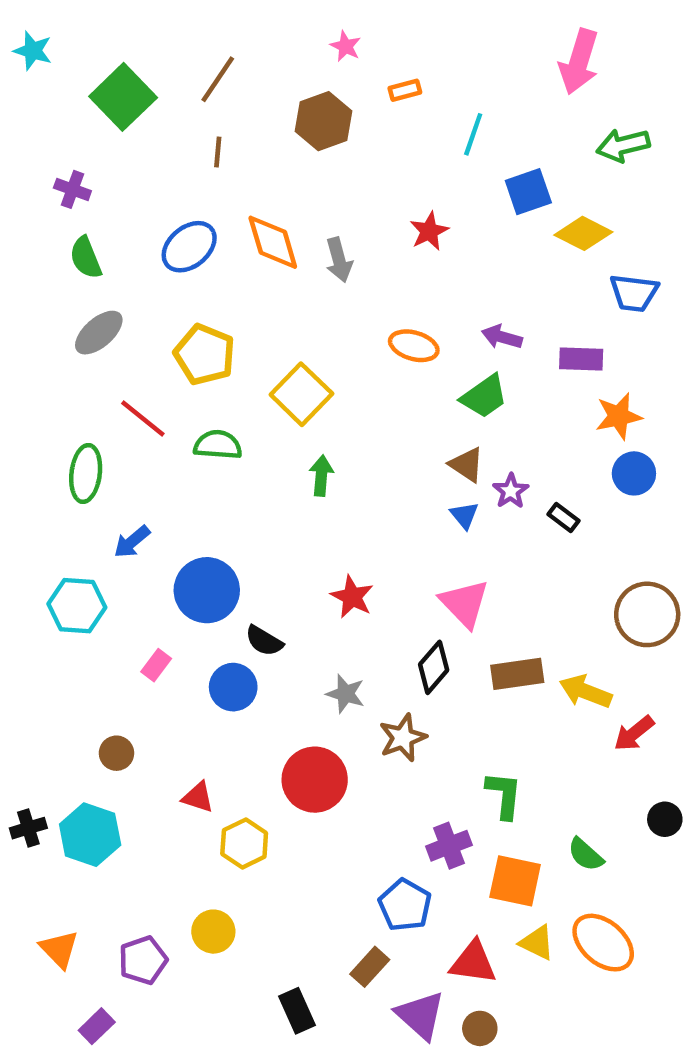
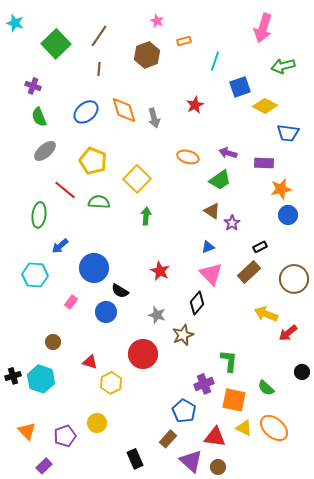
blue triangle: (464, 515) -> (208, 247), moved, turned 48
black rectangle: (564, 518) -> (260, 247), moved, turned -64
brown rectangle: (517, 674) -> (249, 272), moved, turned -35

